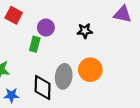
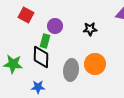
black diamond: (43, 87) -> (41, 57), moved
blue star: (11, 95) -> (38, 87), moved

